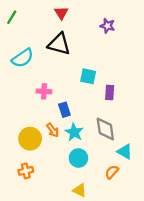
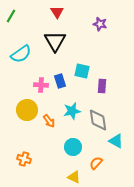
black triangle: (59, 44) -> (55, 41), turned 45
blue rectangle: (64, 110) -> (60, 81), moved
cyan star: (74, 132) -> (72, 111), moved, turned 30
yellow circle: (30, 139) -> (27, 110), moved
orange cross: (26, 171) -> (24, 159), turned 32
orange semicircle: (112, 172) -> (96, 163), moved

